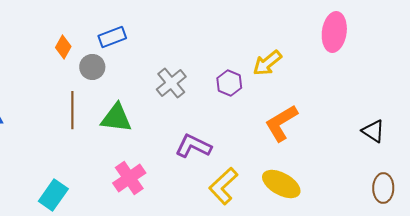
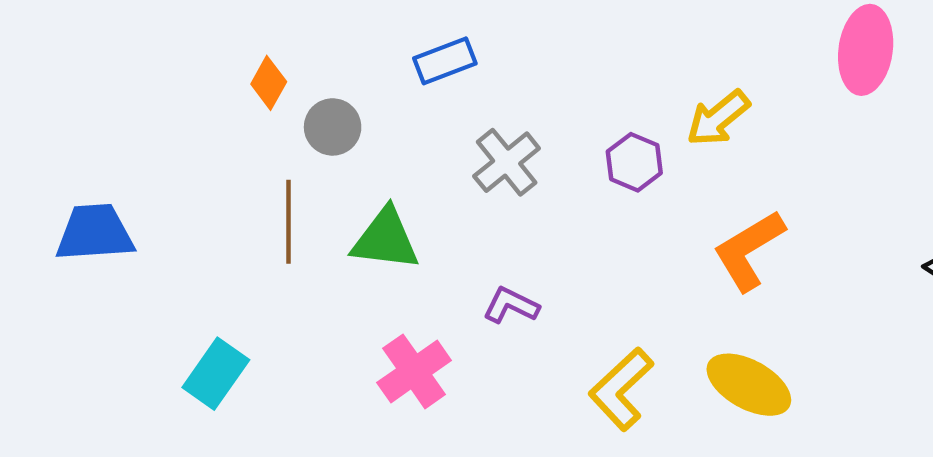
blue rectangle: (112, 37) -> (445, 61), moved
purple L-shape: (193, 146) -> (511, 305), moved, size x0.7
cyan rectangle: (53, 195) -> (216, 374), moved

